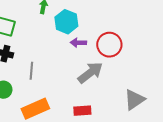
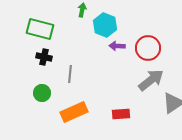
gray arrow: (90, 73) -> (151, 80), moved

